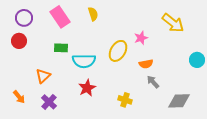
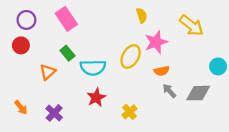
yellow semicircle: (93, 14) -> (142, 16), moved
pink star: (141, 38) -> (156, 42), size x1.5
green rectangle: (61, 48) -> (67, 53), turned 48
orange triangle: (43, 76) -> (47, 72), moved
yellow cross: (125, 100) -> (129, 112), moved, turned 32
gray diamond: (179, 101) -> (198, 93), moved

